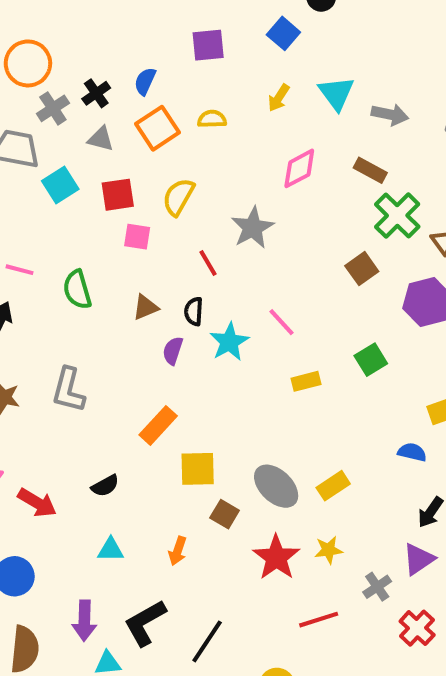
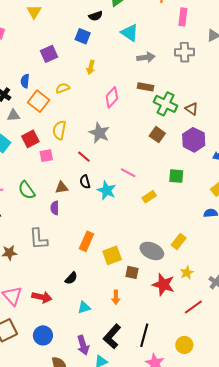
cyan triangle: (336, 93) -> (130, 33), moved
brown triangle: (146, 307) -> (62, 188), turned 32
purple semicircle: (173, 351) -> (55, 208), moved
green square: (371, 360) -> (176, 176), turned -35

